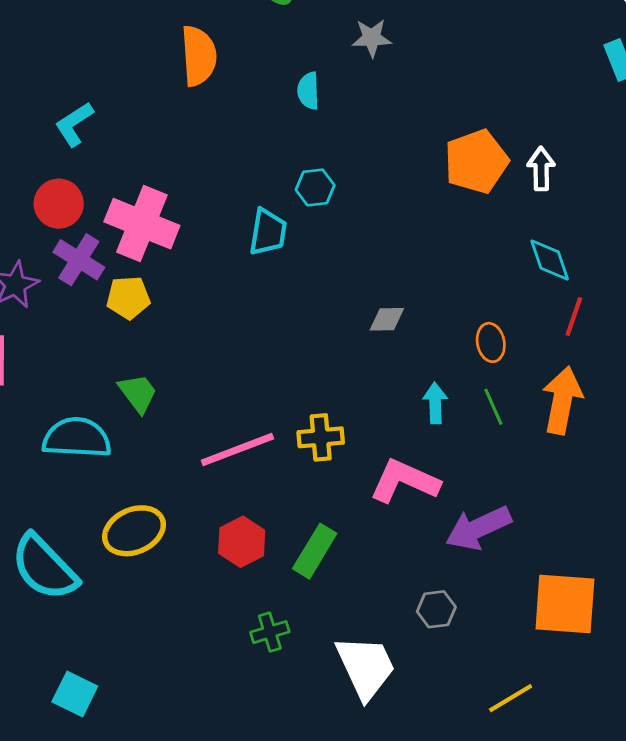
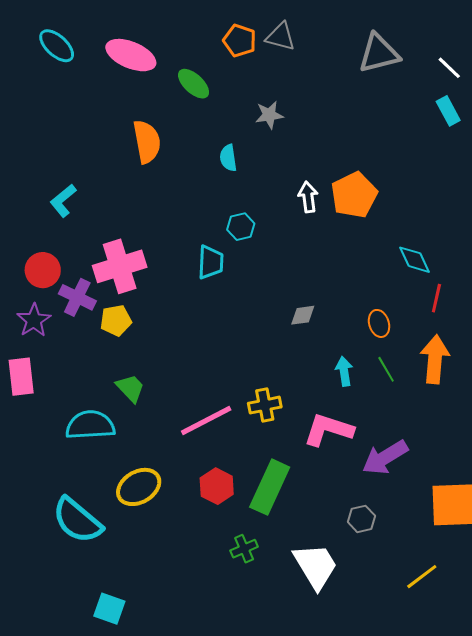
white arrow: (541, 169) -> (308, 197), moved
red circle: (59, 204) -> (43, 270), moved
pink cross: (142, 224) -> (120, 266), turned -33
green rectangle: (315, 551) -> (270, 487), size x1.4

